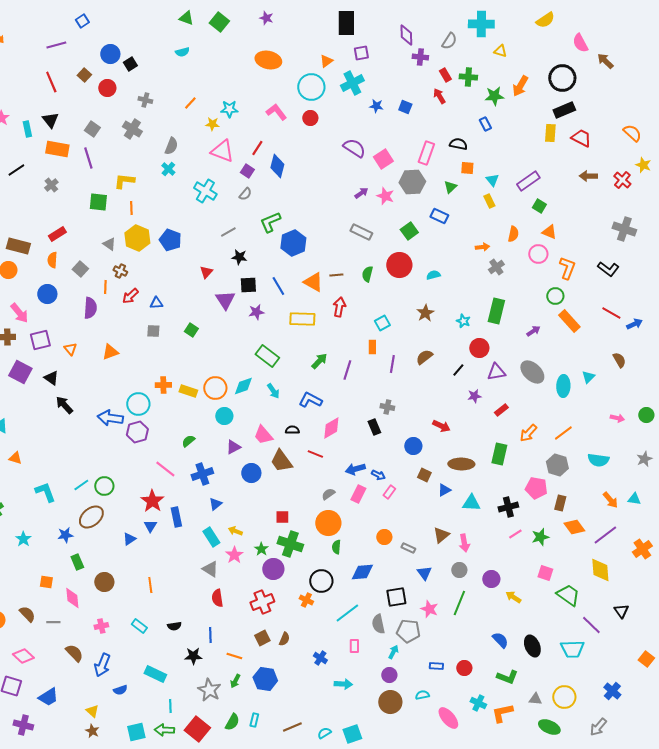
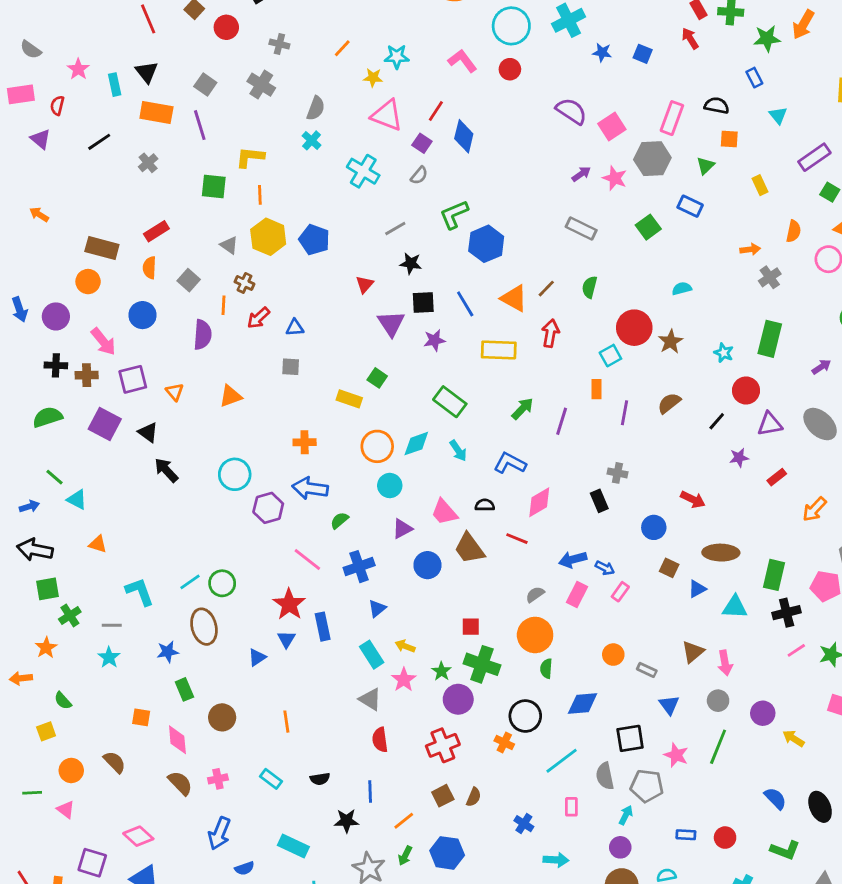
cyan triangle: (492, 180) -> (778, 115), moved
red circle: (399, 265) -> (634, 328), moved
brown line: (336, 275) -> (546, 289), turned -40
green square: (191, 330) -> (377, 378), moved
yellow rectangle: (188, 391) -> (349, 399), moved
cyan circle: (138, 404) -> (235, 474), moved
blue arrow: (110, 418) -> (310, 488), moved
green rectangle: (499, 454) -> (774, 575), moved
brown ellipse: (91, 517) -> (204, 627), turned -65
gray line: (53, 622) -> (112, 625), moved
brown semicircle: (74, 653) -> (180, 783), moved
pink diamond: (23, 656) -> (138, 836), moved
orange line: (234, 656) -> (404, 821), turned -56

